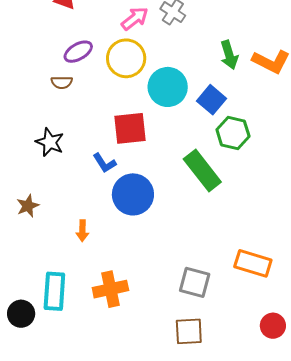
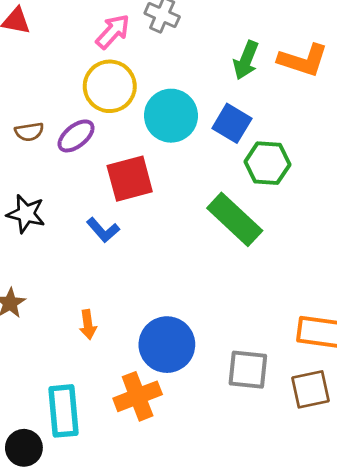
purple ellipse: (78, 52) -> (76, 136), moved
green arrow: (229, 55) -> (246, 60), turned 48
blue circle: (133, 194) -> (167, 345), moved
brown square: (189, 331) -> (311, 389), moved

